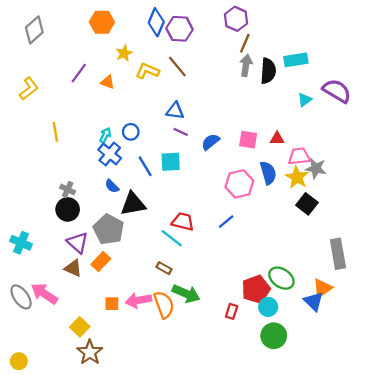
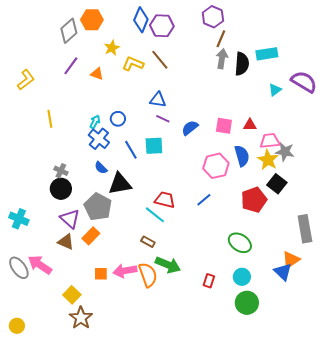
gray diamond: (34, 30) -> (69, 31), moved
green ellipse: (281, 278) -> (240, 243), moved
red pentagon: (256, 289) -> (254, 200), moved

